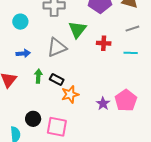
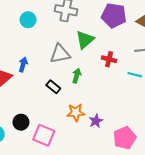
blue arrow: (23, 53) -> (23, 64), moved, turned -80
green arrow: (38, 76) -> (77, 76), moved
orange star: (70, 94) -> (76, 112), moved
pink pentagon: (126, 100) -> (125, 138), moved

